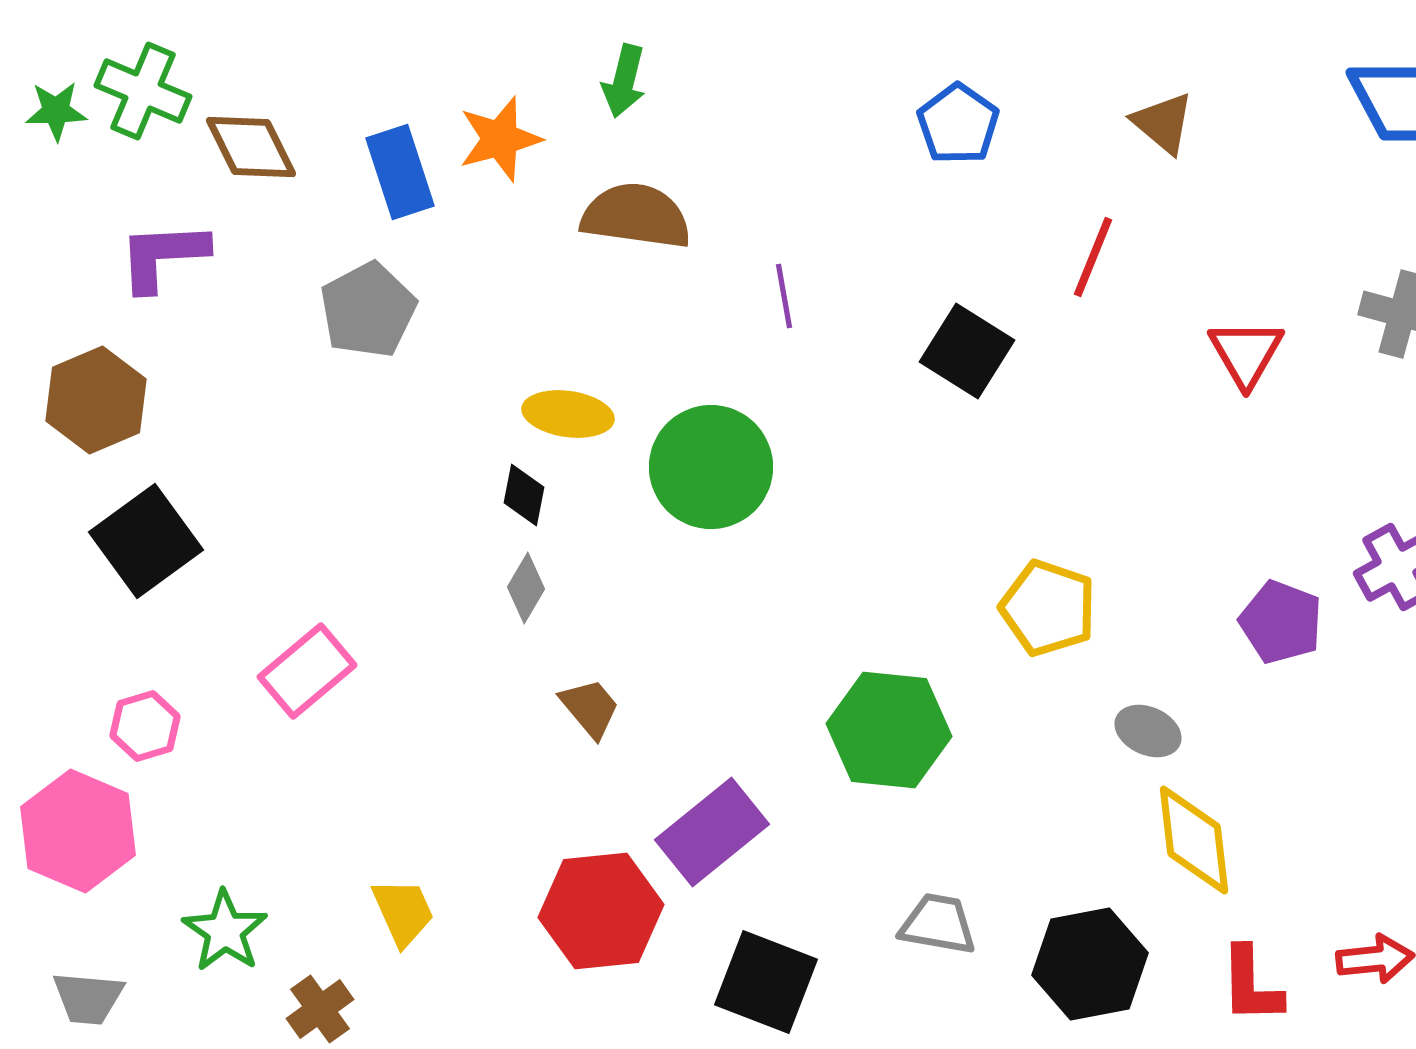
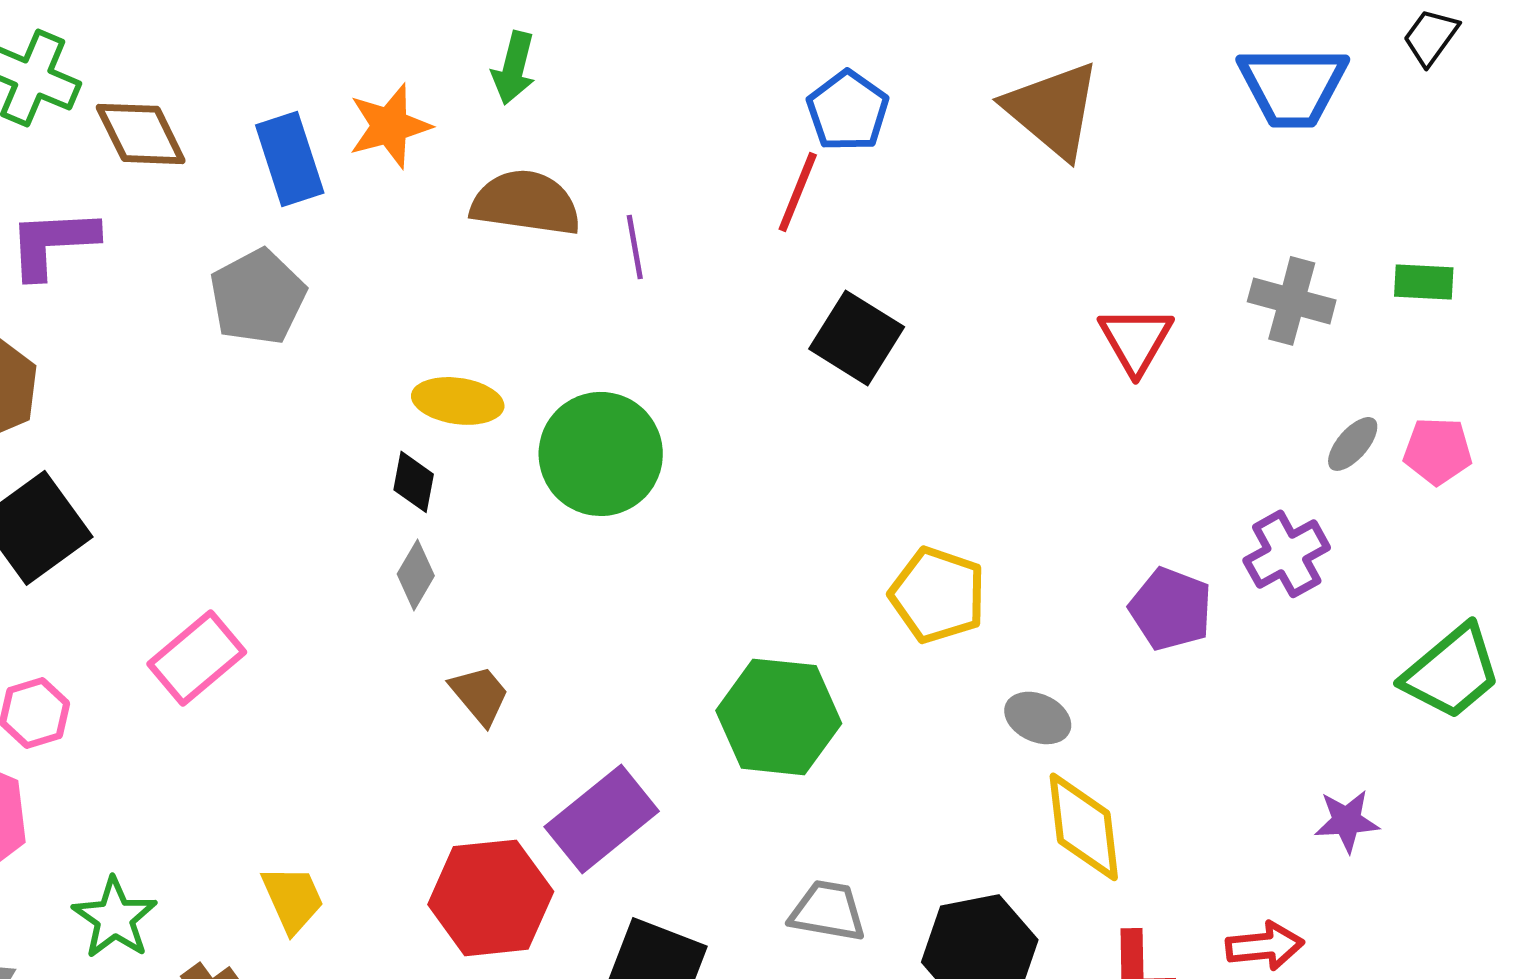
brown triangle: (1163, 123) -> (1053, 110), size x1.6
red line: (1093, 257) -> (798, 192), moved
purple line: (784, 296) -> (635, 247), moved

